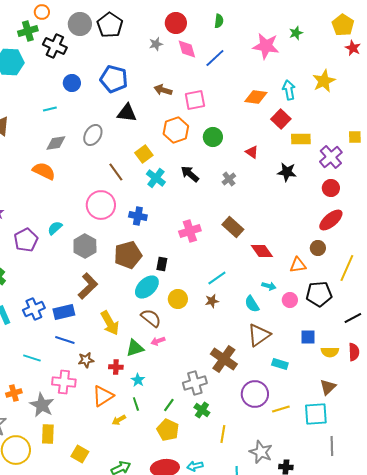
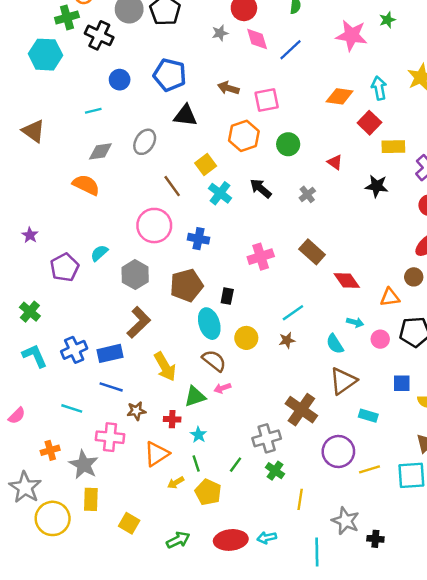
cyan ellipse: (147, 287) -> (209, 324), turned -65
yellow pentagon: (168, 430) -> (208, 492), moved

